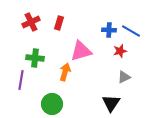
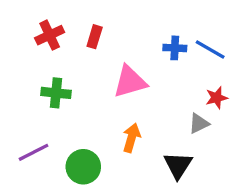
red star: (120, 51) -> (217, 98), moved
orange arrow: (65, 72) -> (131, 138), moved
purple line: (21, 80) -> (34, 152), moved, turned 54

